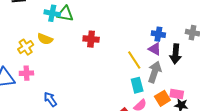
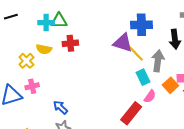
blue cross: (158, 34) -> (141, 25), moved, size x1.5
red cross: (91, 39) -> (70, 43), moved
purple triangle: (155, 49) -> (123, 43), moved, size x1.5

